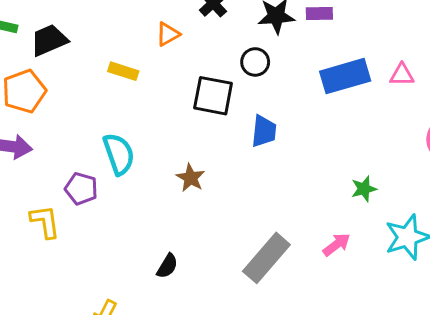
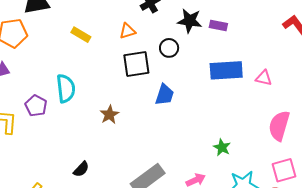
orange triangle: (168, 34) -> (127, 31), moved
black square: (213, 96) -> (136, 64), turned -32
green star: (364, 189) -> (222, 147), turned 30

